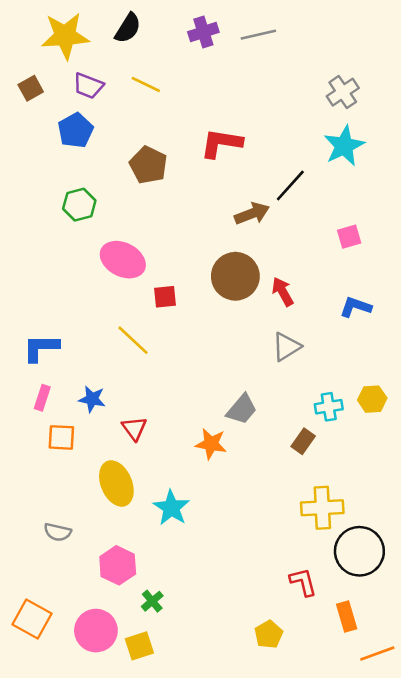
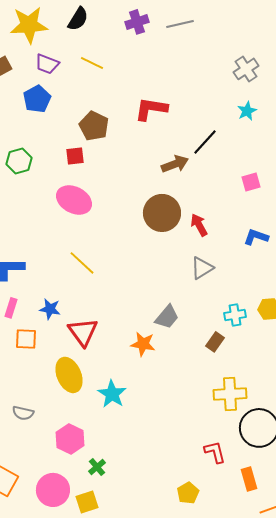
cyan star: (344, 146) -> (247, 111), size x0.6
green hexagon: (79, 205) -> (19, 161), moved
red square: (165, 297) -> (75, 156), moved
red triangle: (134, 428) -> (83, 332), size x1.5

